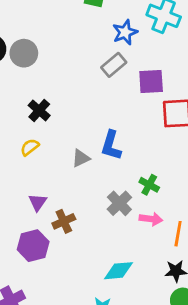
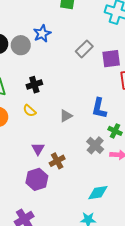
blue star: (125, 32) -> (42, 34), moved
black cross: (39, 110) -> (34, 85), turned 35
blue L-shape: (111, 145) -> (99, 108), moved
yellow semicircle: (30, 147) -> (30, 111), turned -96

